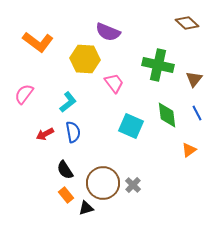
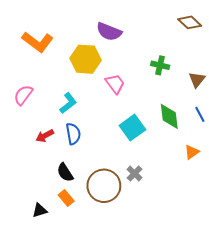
green cross: (158, 65) -> (160, 65), size x0.6
cyan square: (131, 126) -> (132, 128), turned 30
gray cross: (133, 185) -> (135, 174), moved
black triangle: (86, 208) -> (40, 210), moved

